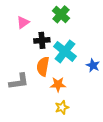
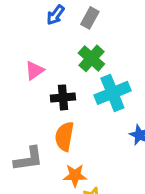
cyan cross: (65, 51) -> (112, 93), moved, turned 30
orange star: (58, 84) -> (75, 175), moved

